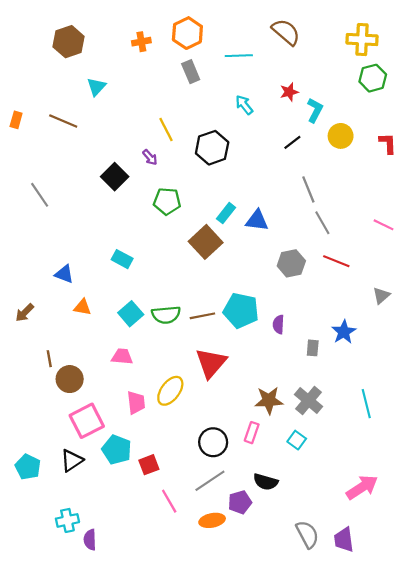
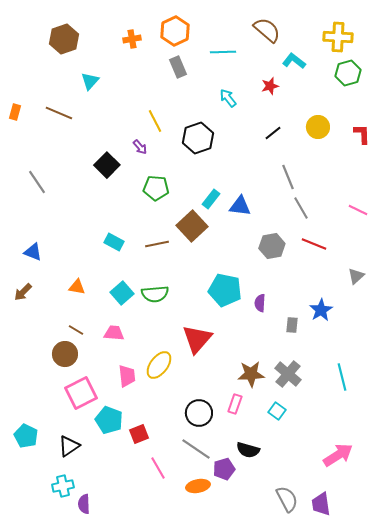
cyan L-shape: (315, 110) -> (294, 61), moved, turned -80
blue triangle: (64, 274) -> (33, 252), moved
brown line: (202, 316) -> (157, 244), moved
brown line: (49, 359) -> (76, 330), moved, turned -49
black triangle: (72, 460) -> (69, 446), moved
gray line: (210, 481) -> (196, 449), turned 68

